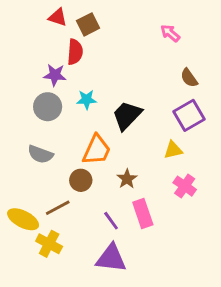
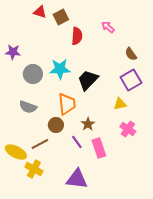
pink arrow: (170, 33) -> (108, 27), moved
red semicircle: (75, 52) -> (77, 36), moved
purple star: (55, 75) -> (13, 52), moved
cyan star: (87, 100) -> (60, 69), size x1.5
orange trapezoid: (97, 150) -> (67, 104), turned -30
purple line: (111, 221) -> (77, 142), moved

